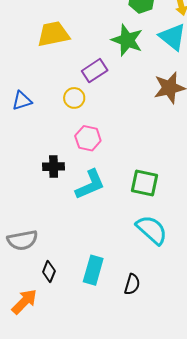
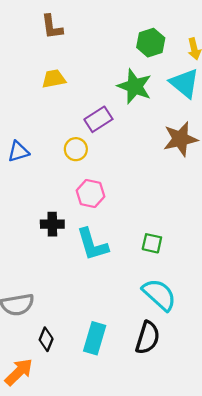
yellow trapezoid: (53, 34) -> (54, 79), size x0.7
green square: (144, 183) -> (152, 243), size x0.7
cyan L-shape: (90, 185) -> (92, 244), turned 96
black semicircle: (132, 284) -> (148, 338), moved, size x1.4

